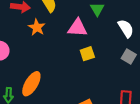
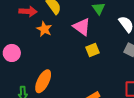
pink triangle: (77, 28) -> (82, 27), turned 36

